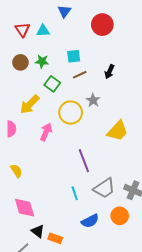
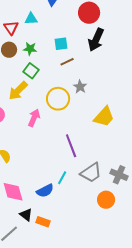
red triangle: (23, 30) -> (11, 28), moved
black arrow: (109, 72) -> (96, 40), moved, size x1.6
green square: (52, 84) -> (31, 71), moved
cyan line: (75, 193) -> (62, 178), turned 48
blue semicircle: (90, 221) -> (45, 191), moved

